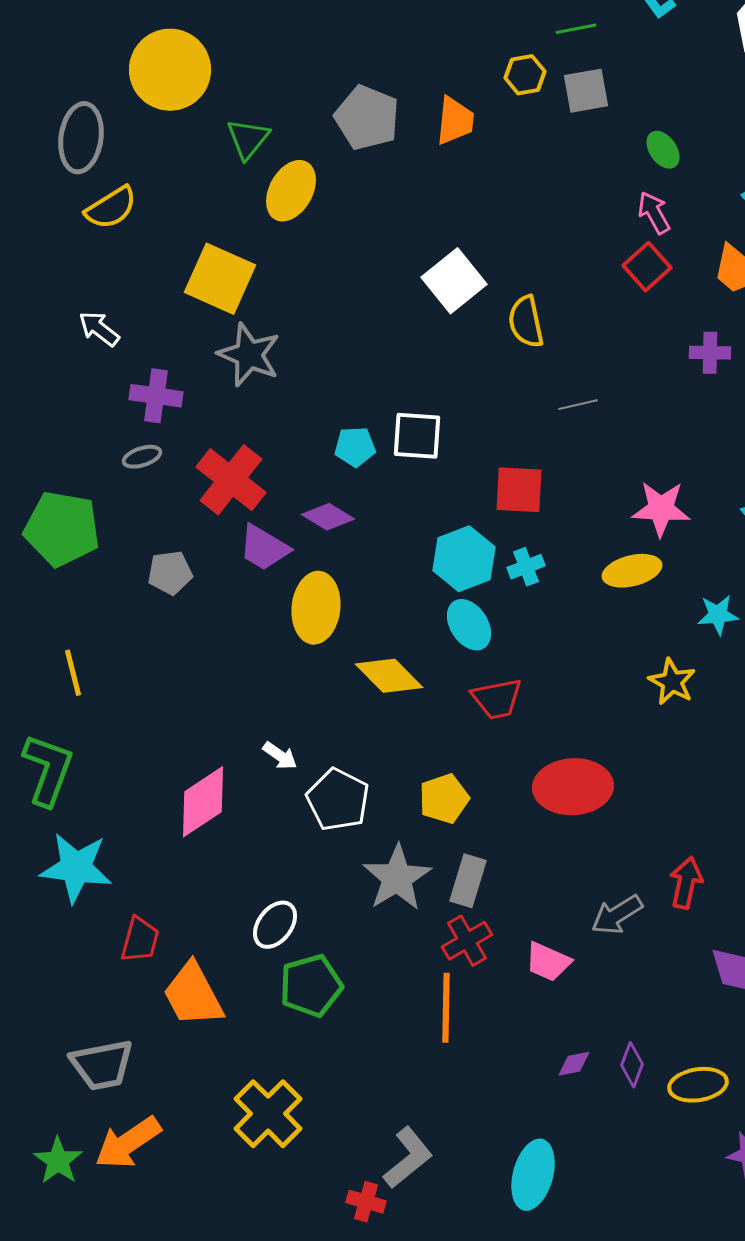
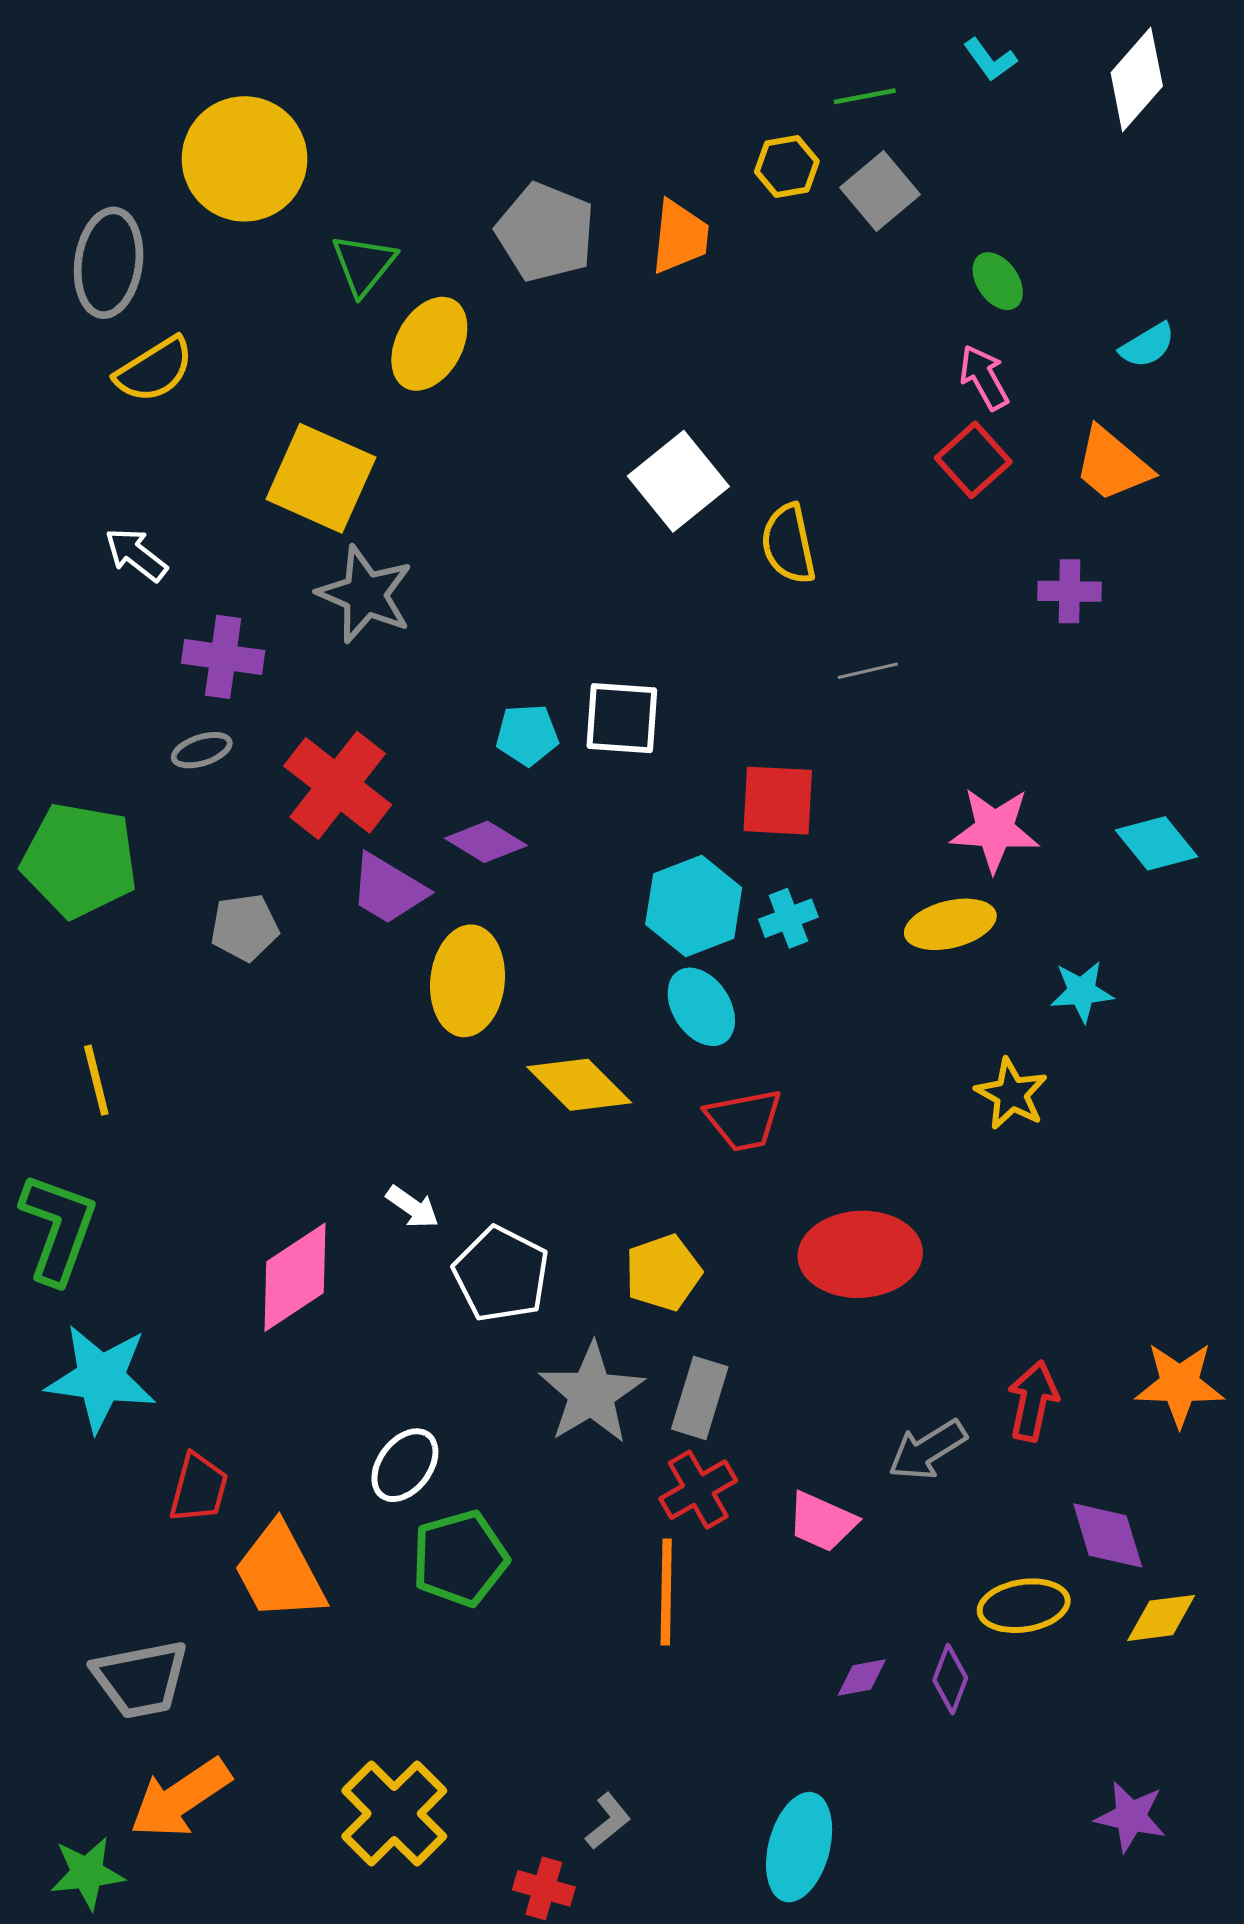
gray square: (586, 91) -> (880, 191), turned -30
yellow ellipse: (698, 1085) -> (1024, 1606), moved
yellow cross: (268, 1114) -> (394, 1814), moved
gray L-shape: (408, 1158) -> (608, 1821), size x0.6
green star: (58, 1161) -> (87, 1873), moved, turned 30

